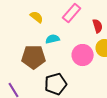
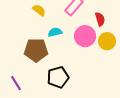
pink circle: (83, 55) -> (85, 36), moved

